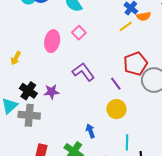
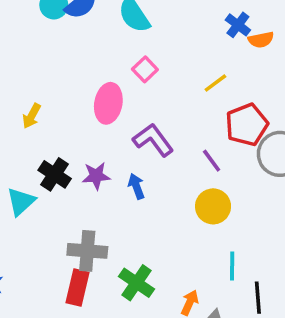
yellow line: (126, 26) -> (215, 83), moved
pink ellipse: (52, 41) -> (108, 103), moved
gray cross: (29, 115) -> (87, 251), moved
blue arrow: (90, 131) -> (136, 186), moved

